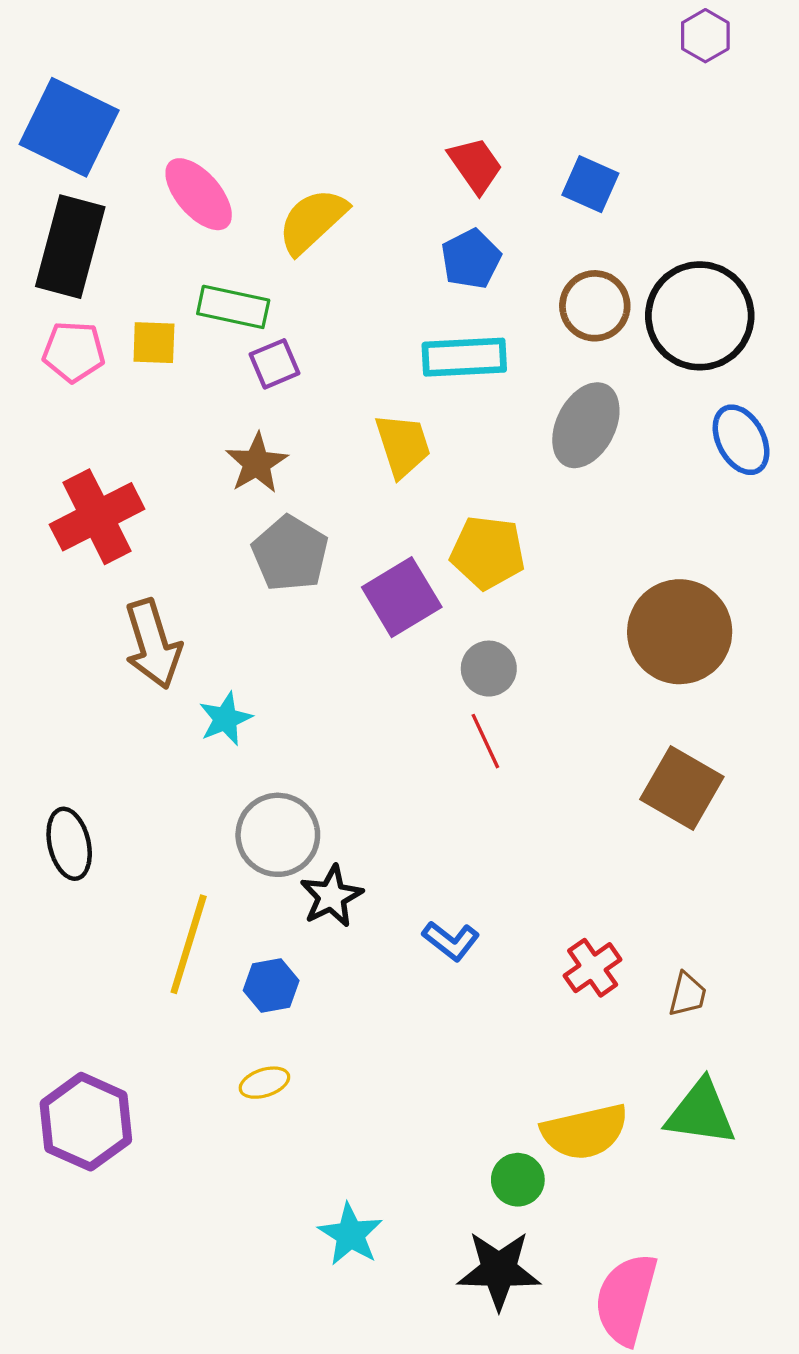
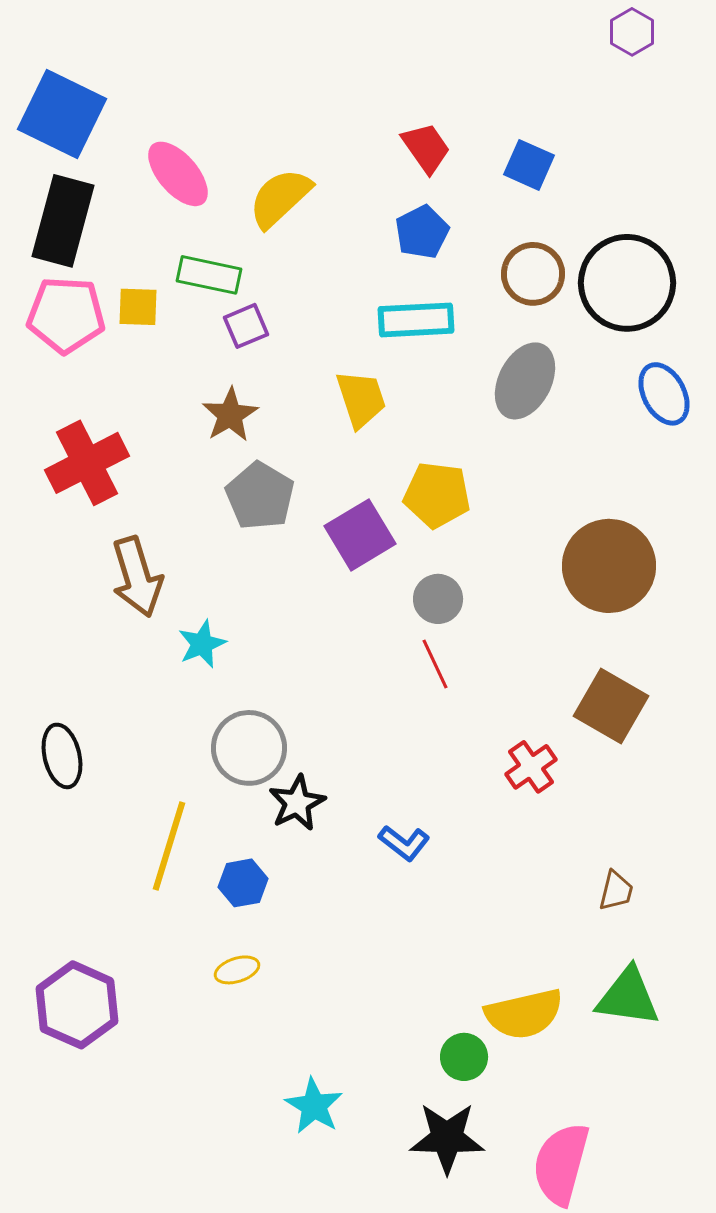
pink pentagon: (74, 352) -> (66, 315), size x1.4
red cross: (593, 968) -> (531, 767), moved

